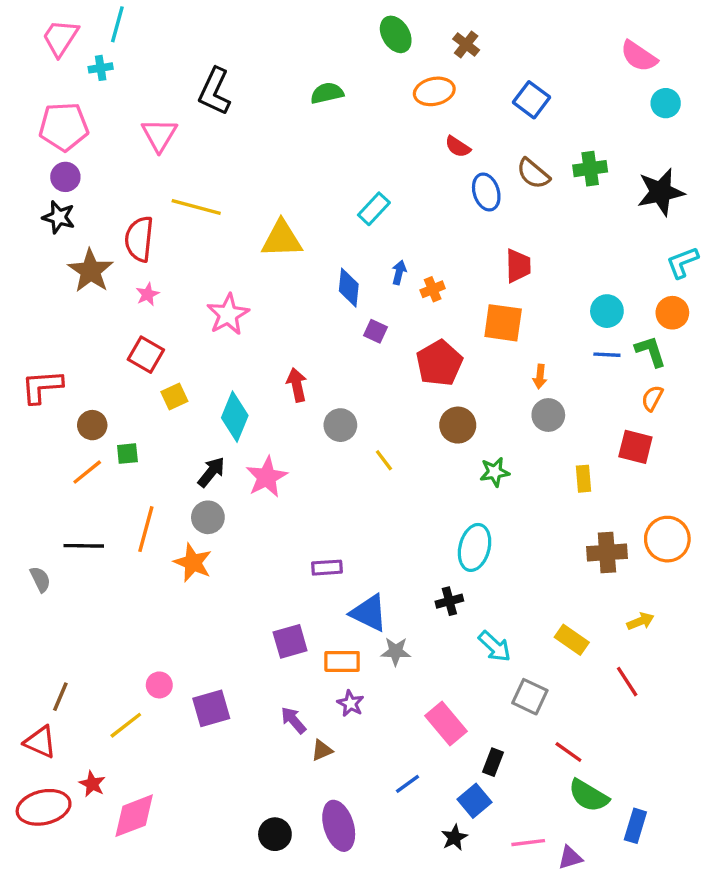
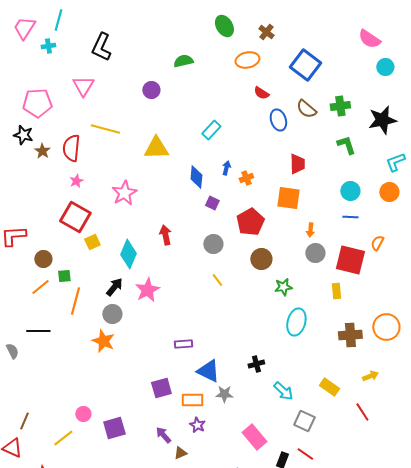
black L-shape: (215, 91) -> (101, 47), moved
blue square: (532, 100) -> (305, 65), size x1.4
pink pentagon: (64, 127) -> (37, 103), moved
purple circle: (65, 177) -> (151, 90), moved
brown star: (91, 271) -> (42, 151), moved, size x0.6
green L-shape: (651, 351) -> (346, 145), moved
red square: (146, 355) -> (75, 217), size x1.4
gray circle: (340, 425) -> (213, 244), moved
red square: (635, 447) -> (350, 260), moved, size x1.4
orange line: (146, 529) -> (75, 301), moved
cyan ellipse: (475, 547) -> (296, 322), moved
red line: (568, 752) -> (305, 454), moved

